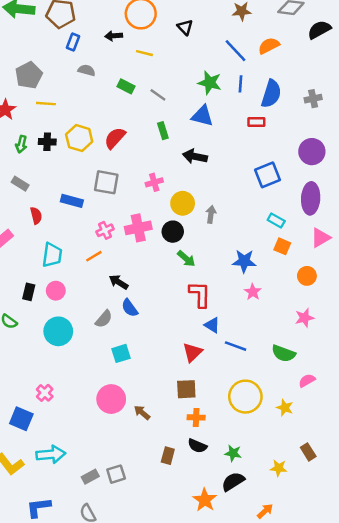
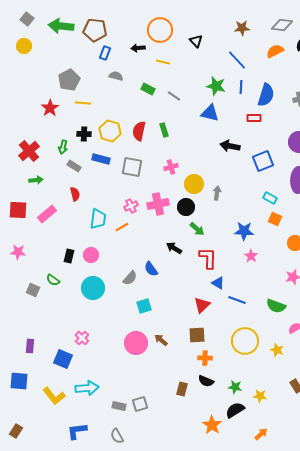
orange semicircle: (269, 46) -> (275, 51), moved
green rectangle: (163, 131) -> (164, 130), moved
red semicircle: (115, 138) -> (139, 131), turned -30
green arrow: (21, 144) -> (63, 147), moved
black arrow: (195, 156) -> (230, 146), moved
gray rectangle: (20, 184) -> (74, 166), moved
blue rectangle: (72, 201) -> (101, 159), moved
cyan trapezoid: (52, 255) -> (98, 219), moved
black arrow: (119, 282) -> (174, 248), moved
brown arrow: (142, 413) -> (161, 340), moved
yellow star: (279, 468) -> (260, 396), moved
gray rectangle: (90, 477) -> (119, 406), turned 40

